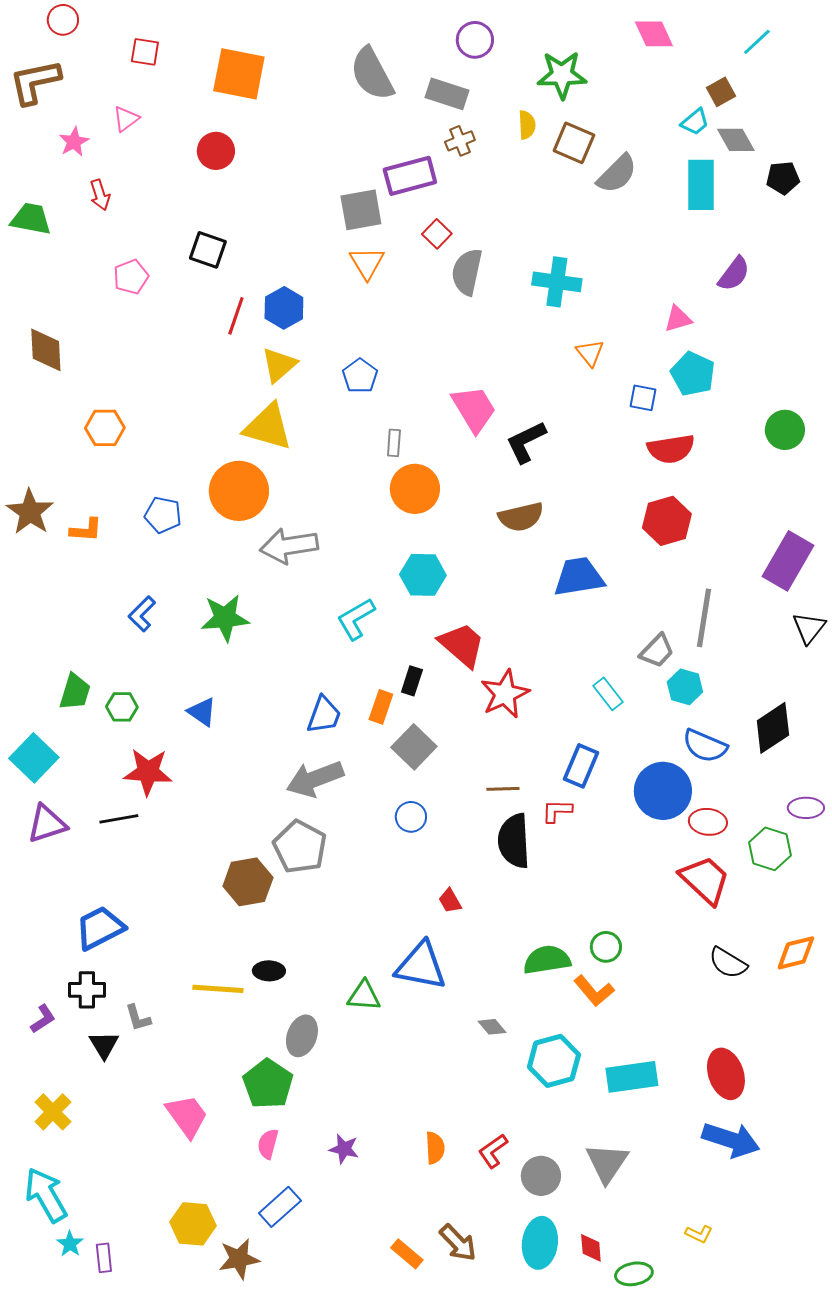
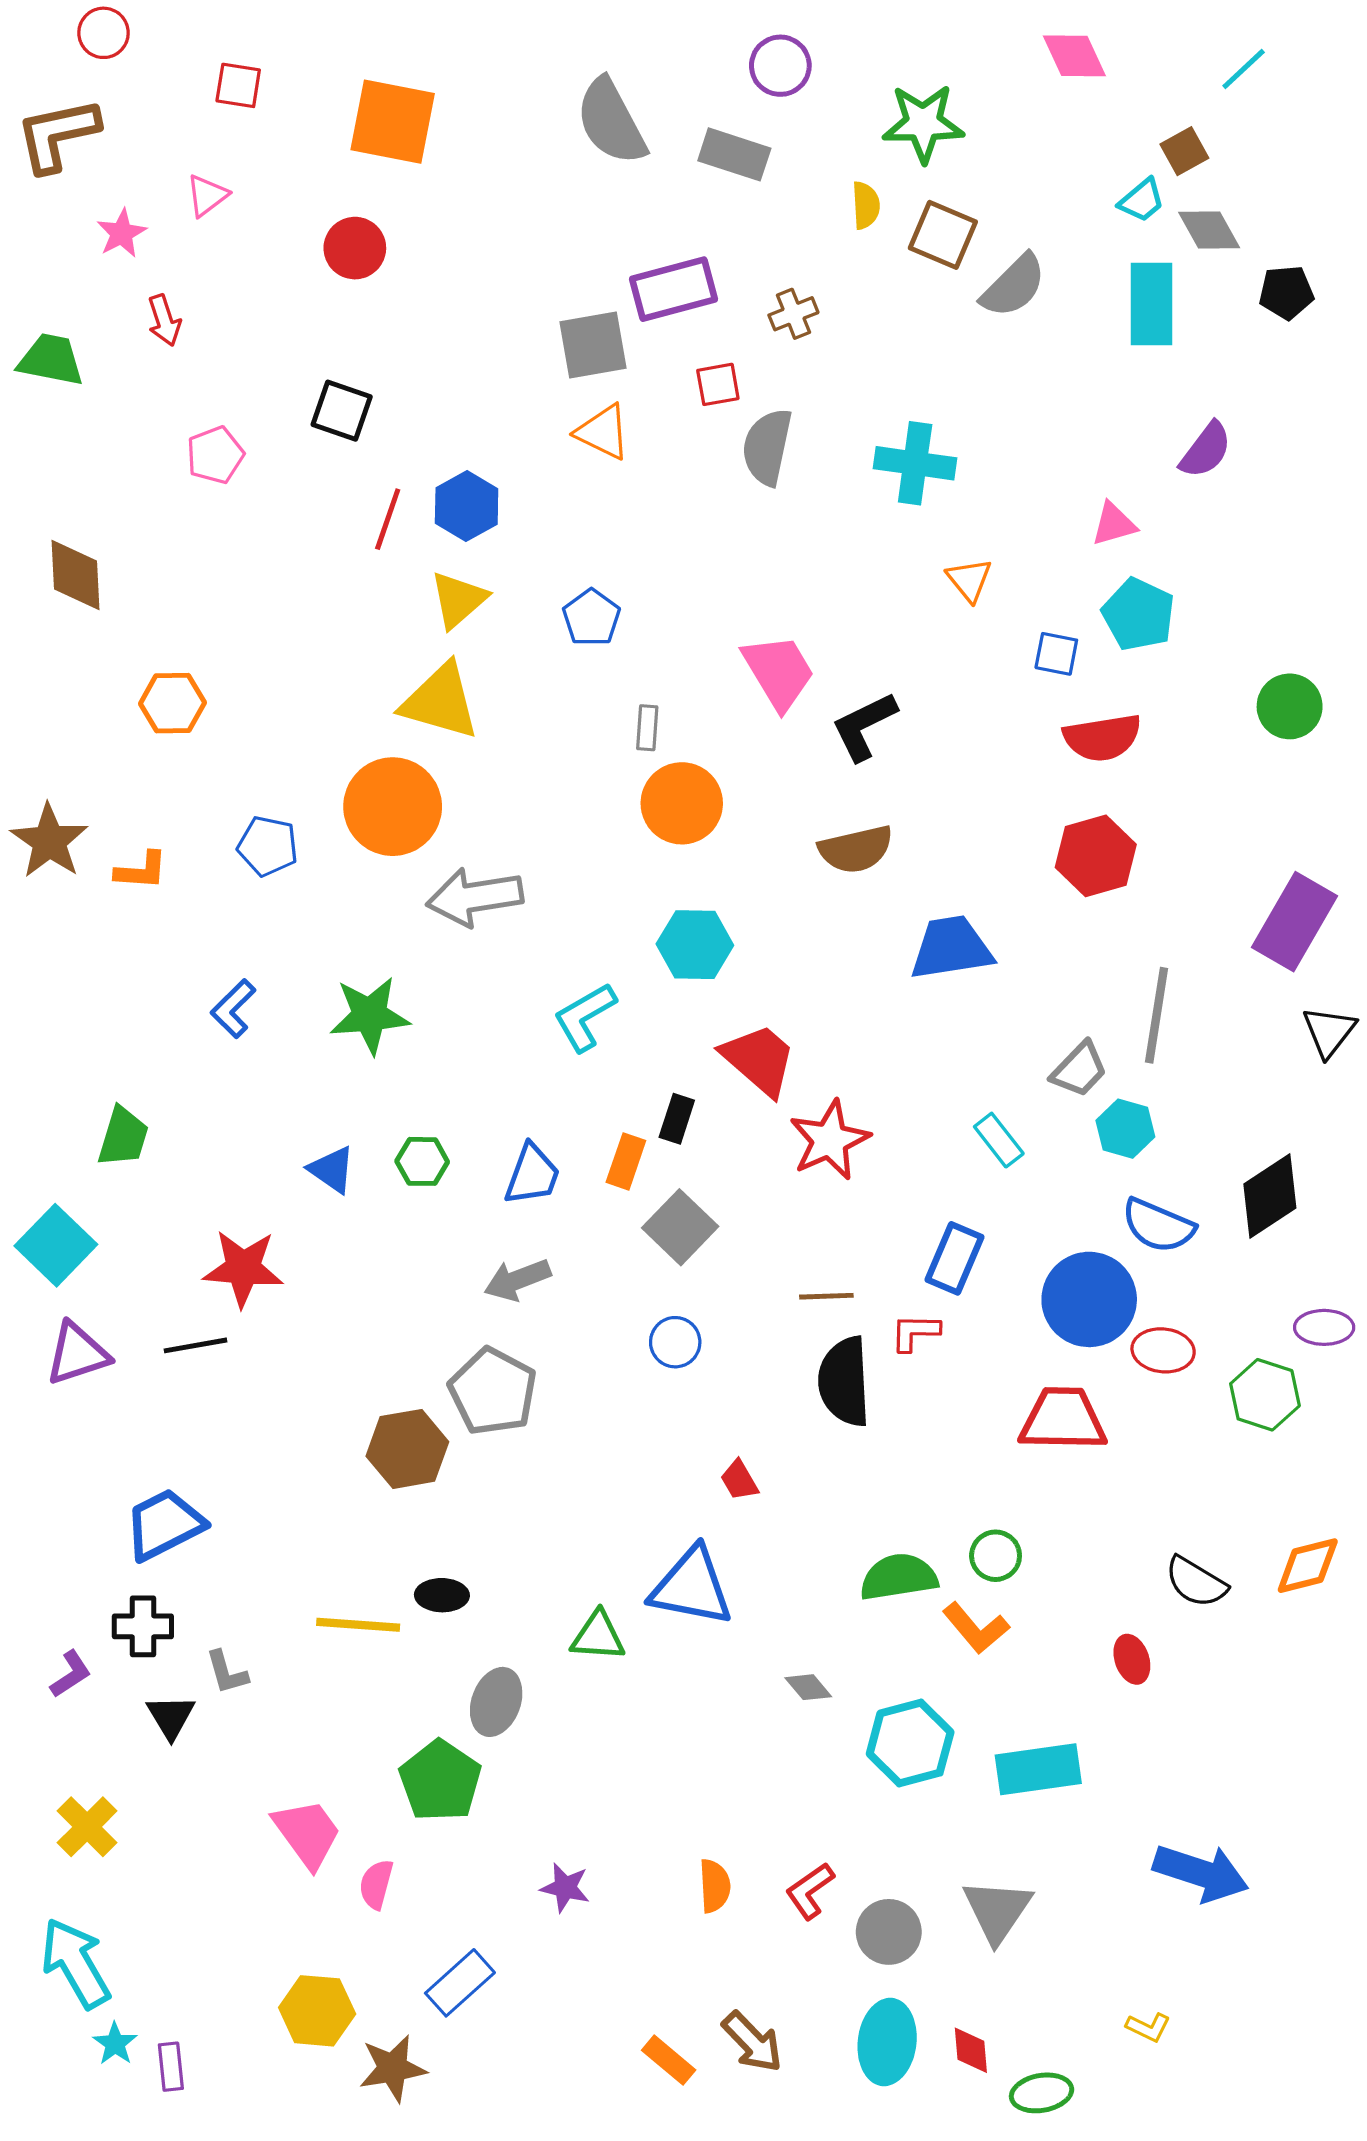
brown cross: (460, 141) -> (793, 314), moved
red square: (437, 234) -> (718, 384), turned 36
orange triangle: (367, 263) -> (603, 432), turned -33
green hexagon: (122, 707) -> (422, 1161), moved
gray arrow: (315, 779) -> (517, 1280), size x0.7
red trapezoid: (705, 880) -> (1063, 1419), moved, turned -42
red ellipse: (726, 1074) -> (1132, 1659), moved, size x0.6
pink semicircle: (268, 1144) -> (376, 1884), moved

